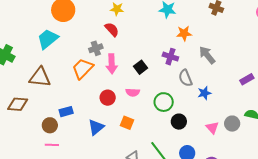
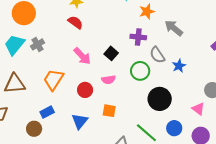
gray cross: (96, 48) -> (37, 44), moved
pink arrow: (112, 64) -> (82, 56), turned -30
orange trapezoid: (83, 69) -> (53, 80), moved
green circle: (164, 102) -> (140, 71), moved
black circle: (179, 122) -> (160, 99), size x1.5
pink triangle: (212, 128) -> (198, 109), moved

